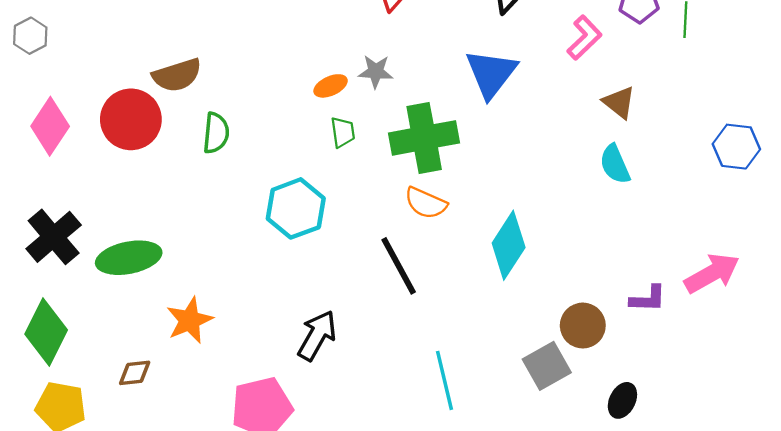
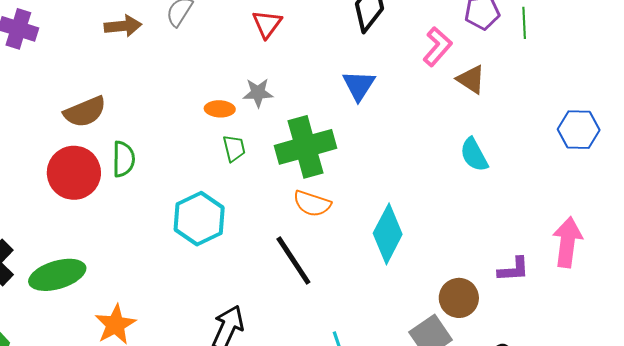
blue triangle: (491, 73) -> (359, 85), size x0.7
orange ellipse: (331, 86) -> (220, 109), turned 32
brown triangle: (619, 102) -> (471, 79), moved
red circle: (131, 119) -> (74, 173), moved
pink arrow: (712, 273) -> (567, 242), turned -48

